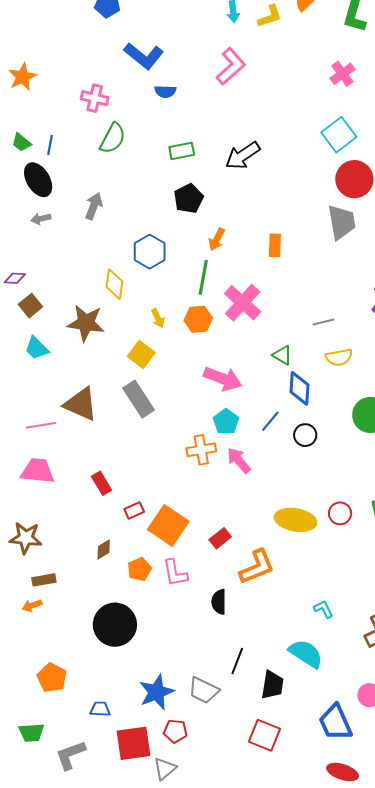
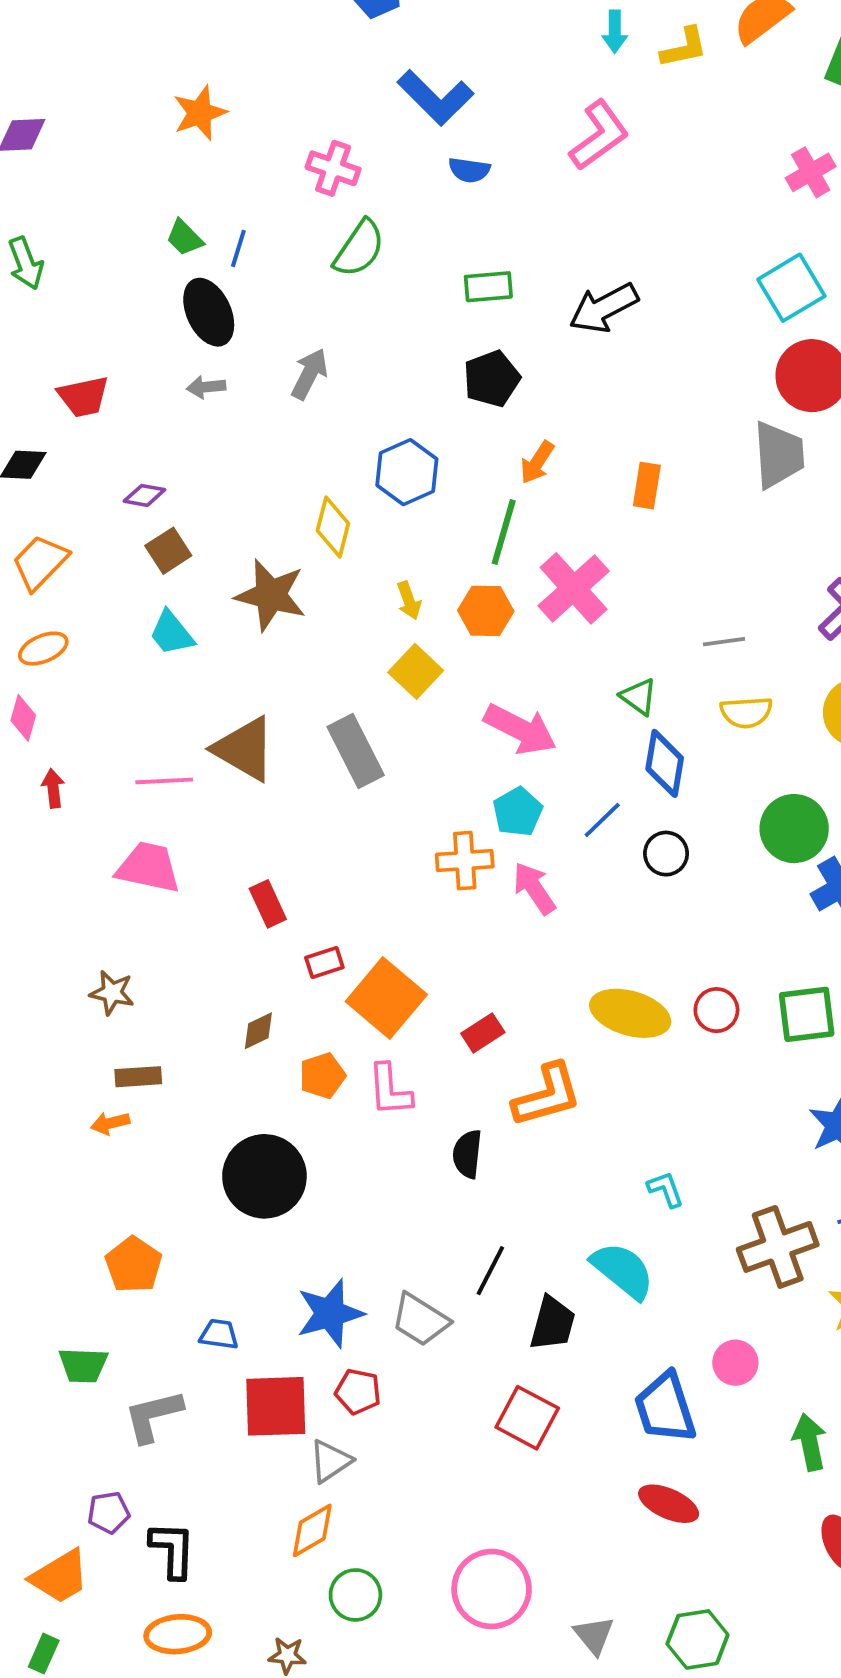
yellow square: (141, 354) -> (416, 671), moved
brown star: (26, 538) -> (112, 993), size x0.7

